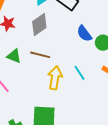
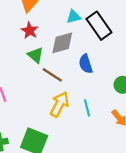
blue semicircle: (84, 34) -> (86, 64), moved
green triangle: (14, 56) -> (35, 55), moved

